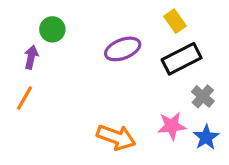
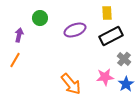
yellow rectangle: (175, 21) -> (107, 13), turned 32
green circle: (52, 29) -> (40, 18), moved
orange arrow: (116, 137) -> (71, 84), turned 30

